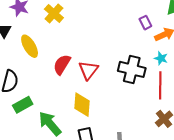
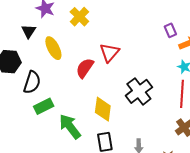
black cross: (132, 69) -> (139, 91), moved, turned 36
red triangle: (88, 70) -> (109, 53), moved

